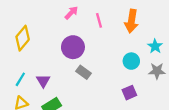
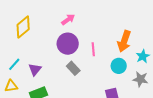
pink arrow: (71, 13) -> (68, 20), moved
pink line: (99, 20) -> (93, 49), moved
orange arrow: (131, 21) -> (124, 41), moved

